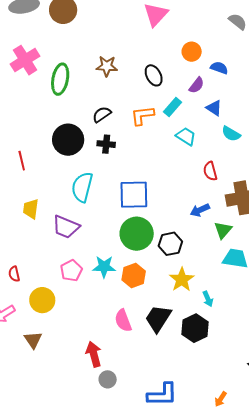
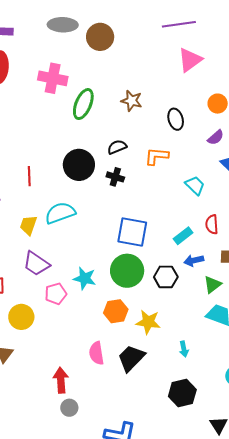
pink cross: (25, 60) -> (53, 78), turned 32
cyan rectangle: (172, 107) -> (183, 236), moved
cyan semicircle: (82, 187) -> (60, 213), moved, turned 44
purple trapezoid: (66, 227) -> (36, 264), moved
black hexagon: (170, 244) -> (166, 277), moved
cyan star: (104, 267) -> (85, 278), moved
yellow star: (182, 280) -> (148, 322), moved, turned 30
black hexagon: (195, 328) -> (182, 393), moved

